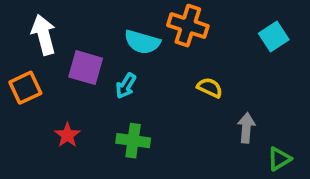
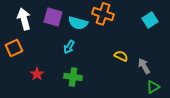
purple square: (86, 68) -> (53, 17), moved
yellow semicircle: (210, 88) -> (121, 56), moved
gray arrow: (246, 128) -> (144, 66), moved, turned -35

